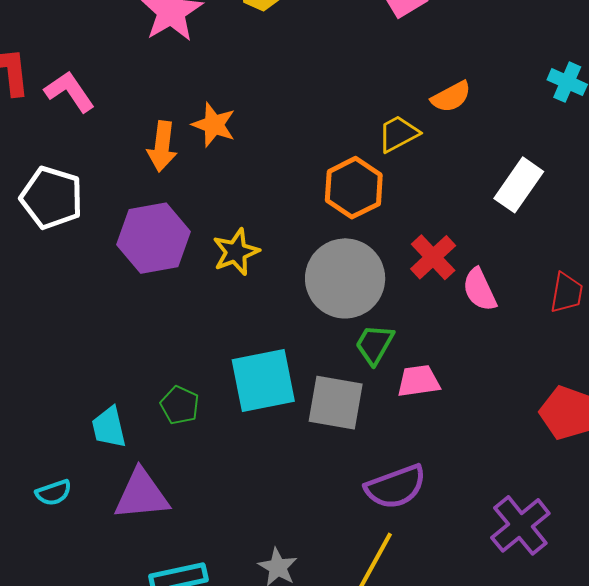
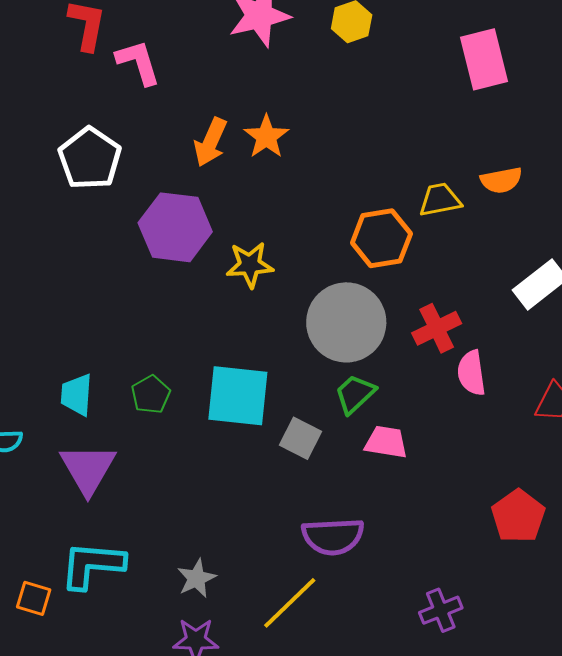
gray square: (336, 403) -> (300, 438), size x0.7
purple triangle: (142, 495) -> (88, 469), turned 48
purple cross: (520, 525) -> (441, 610), size x0.7

